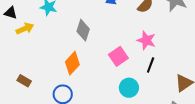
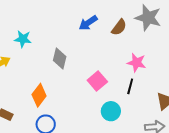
pink star: (146, 40) -> (137, 63), moved
orange diamond: (72, 63) -> (39, 95), moved

